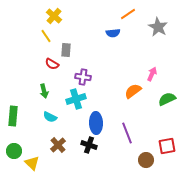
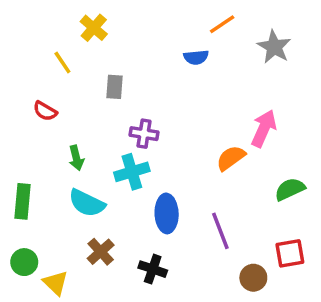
yellow line: (46, 36) -> (62, 62), moved
red semicircle: (52, 64) -> (45, 111), moved
pink arrow: (152, 74) -> (264, 128), size x1.5
green semicircle: (167, 99) -> (290, 189), moved
cyan semicircle: (50, 117) -> (87, 203), size x1.5
black cross: (89, 145) -> (153, 269), moved

